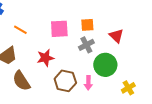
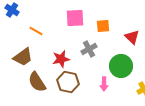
pink square: (59, 29) -> (75, 18), moved
gray cross: (86, 45) -> (89, 49), moved
brown hexagon: (65, 81) -> (68, 82), moved

